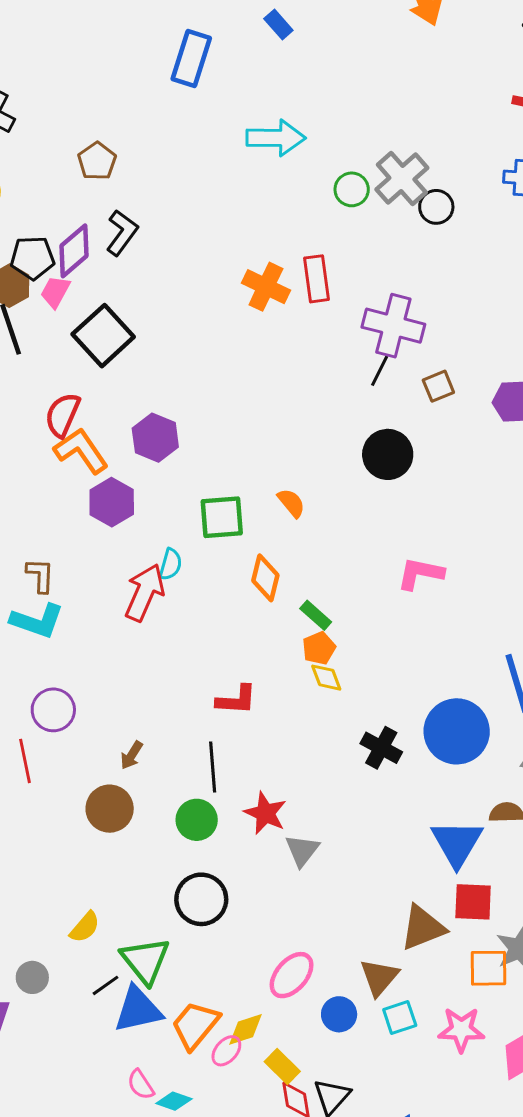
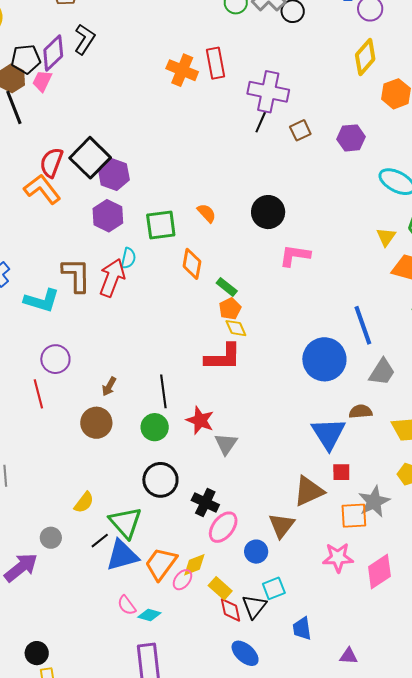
black square: (103, 336) -> (90, 158), moved
orange L-shape: (81, 451) -> (42, 189), moved
black circle: (388, 454) -> (268, 212), moved
purple hexagon: (112, 502) -> (108, 216), moved
brown L-shape: (40, 575) -> (76, 275), moved, size x1.5
red L-shape: (236, 700) -> (223, 357), moved, size x1.4
black cross: (381, 748) -> (205, 502), moved
red square: (473, 902) -> (341, 472), size x0.7
cyan square: (400, 1017) -> (274, 588), moved

